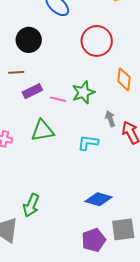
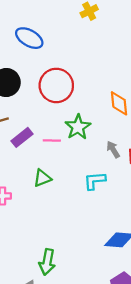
red circle: (97, 41) -> (56, 85), moved
green triangle: (43, 131) -> (42, 178), size x0.7

